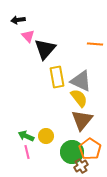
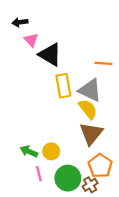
orange line: (95, 44) -> (103, 63), moved
black triangle: (45, 49) -> (50, 55), turned -40
pink line: (27, 152) -> (39, 174), moved
green circle: (72, 152) -> (68, 178), moved

